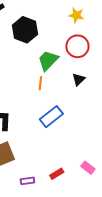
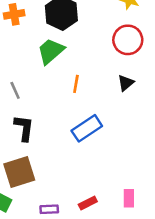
green trapezoid: (48, 60) -> (51, 51), moved
pink rectangle: (88, 168) -> (129, 198), turned 48

